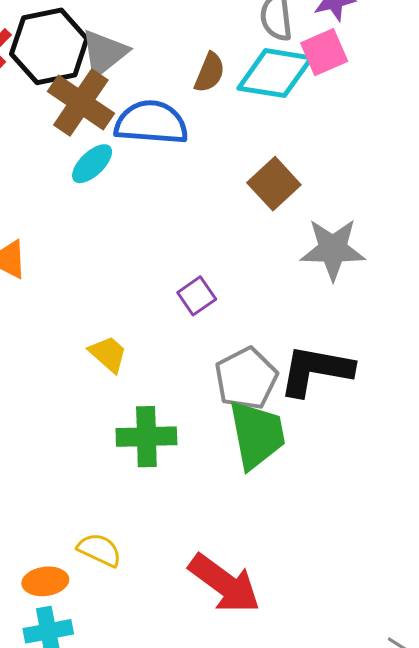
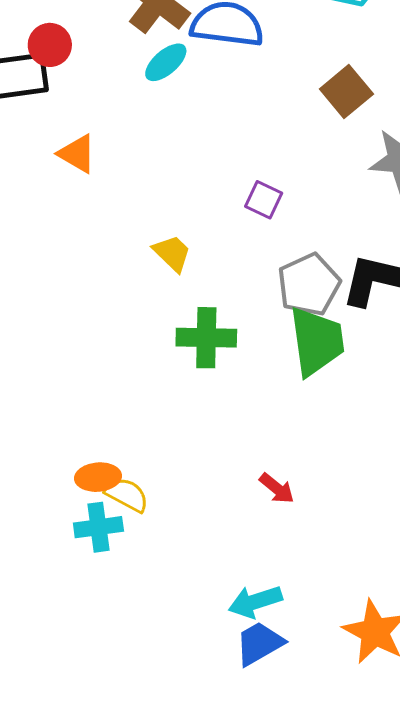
purple square: (197, 296) -> (264, 200), turned -33
yellow semicircle: (99, 550) -> (127, 495), moved
red arrow: (224, 584) -> (277, 488), size x0.5

